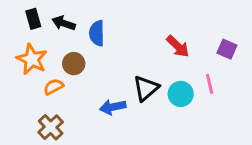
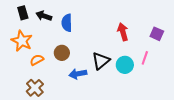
red arrow: (178, 46) -> (123, 32), turned -150
brown circle: (74, 64) -> (62, 53), moved
pink line: (210, 84) -> (145, 58), turned 32

